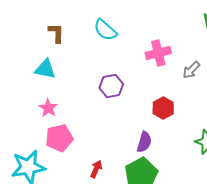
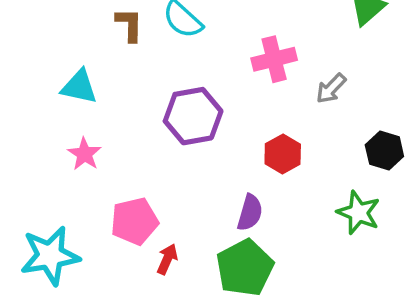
brown L-shape: (56, 33) -> (129, 25), moved
purple hexagon: (111, 86) -> (193, 116), size x1.4
pink pentagon: (59, 138) -> (134, 221), moved

